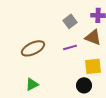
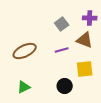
black circle: (84, 85) -> (65, 86), moved

